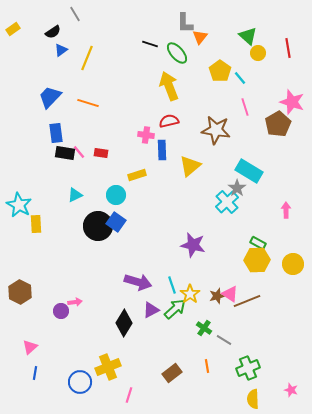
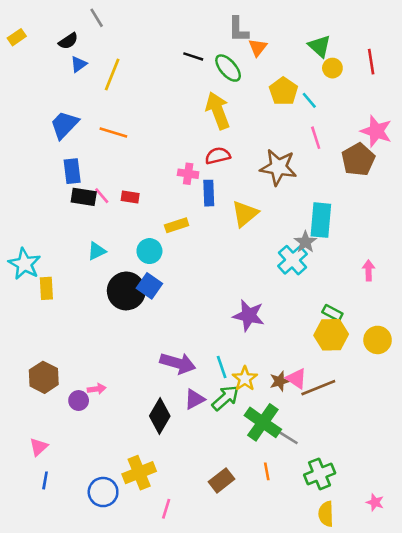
cyan rectangle: (249, 171) -> (321, 220), turned 64
brown hexagon: (20, 292) -> (44, 377), moved
green cross: (204, 328) -> (263, 422), size x1.8

